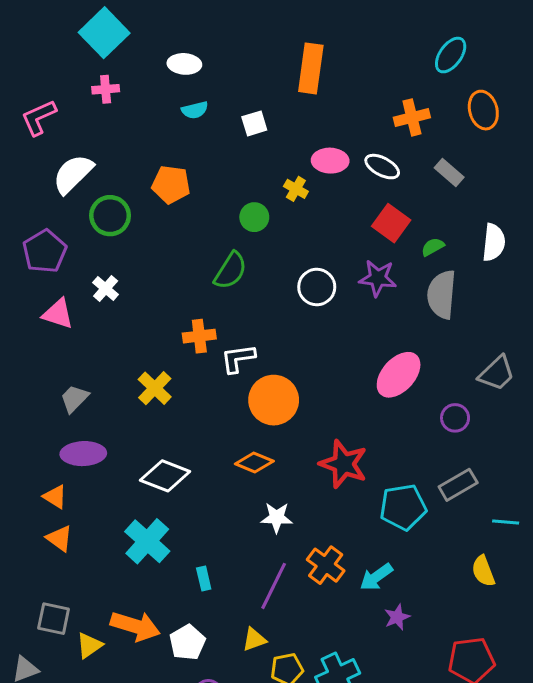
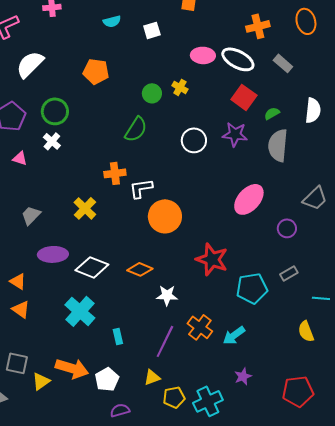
white ellipse: (382, 167) -> (238, 59), size x1.4
yellow cross: (296, 189) -> (180, 87), moved
green circle: (110, 216) -> (55, 111), moved
pink triangle: (58, 314) -> (20, 158), size x0.7
purple ellipse: (83, 454) -> (53, 254), moved
orange diamond: (254, 462) -> (140, 269), moved
gray rectangle: (458, 485) -> (289, 273), size x0.7
purple star: (397, 617) -> (243, 376), moved

